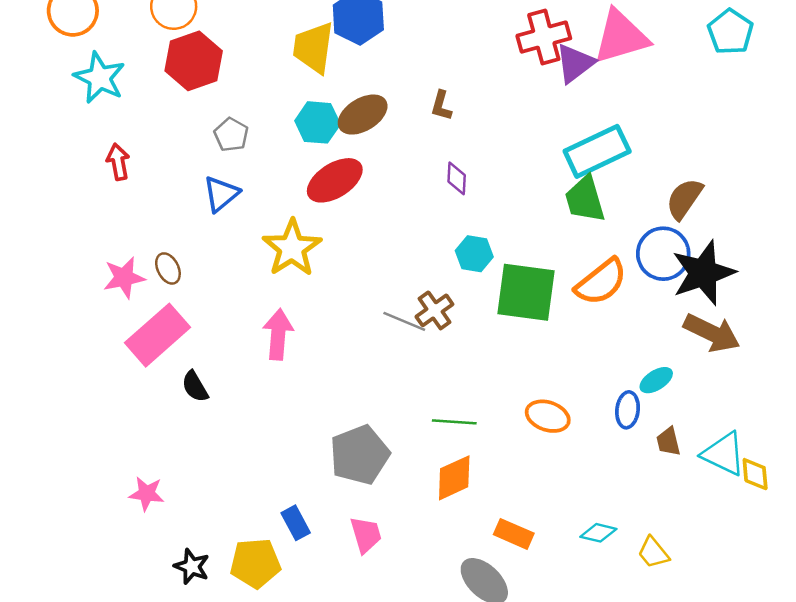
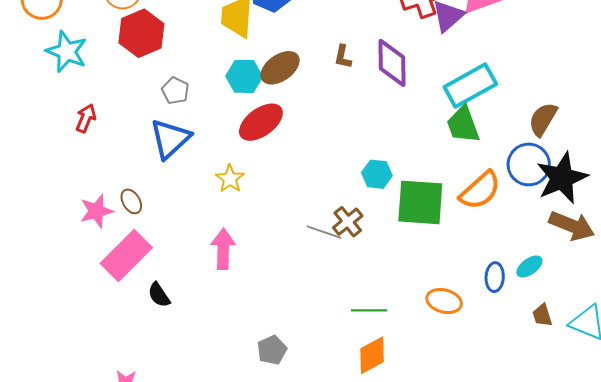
red arrow: (118, 162) -> (86, 118), turned 36
purple diamond: (457, 178) -> (392, 63), moved, size x1.8
blue triangle: (221, 194) -> (170, 139), size x1.4
yellow star: (292, 248) -> (230, 179), size x0.6
blue ellipse: (628, 410) -> (495, 277), moved
gray pentagon: (360, 455) -> (272, 350), moved, size x0.6

